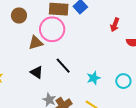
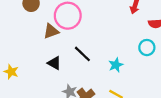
cyan circle: (123, 81) -> (147, 48), moved

